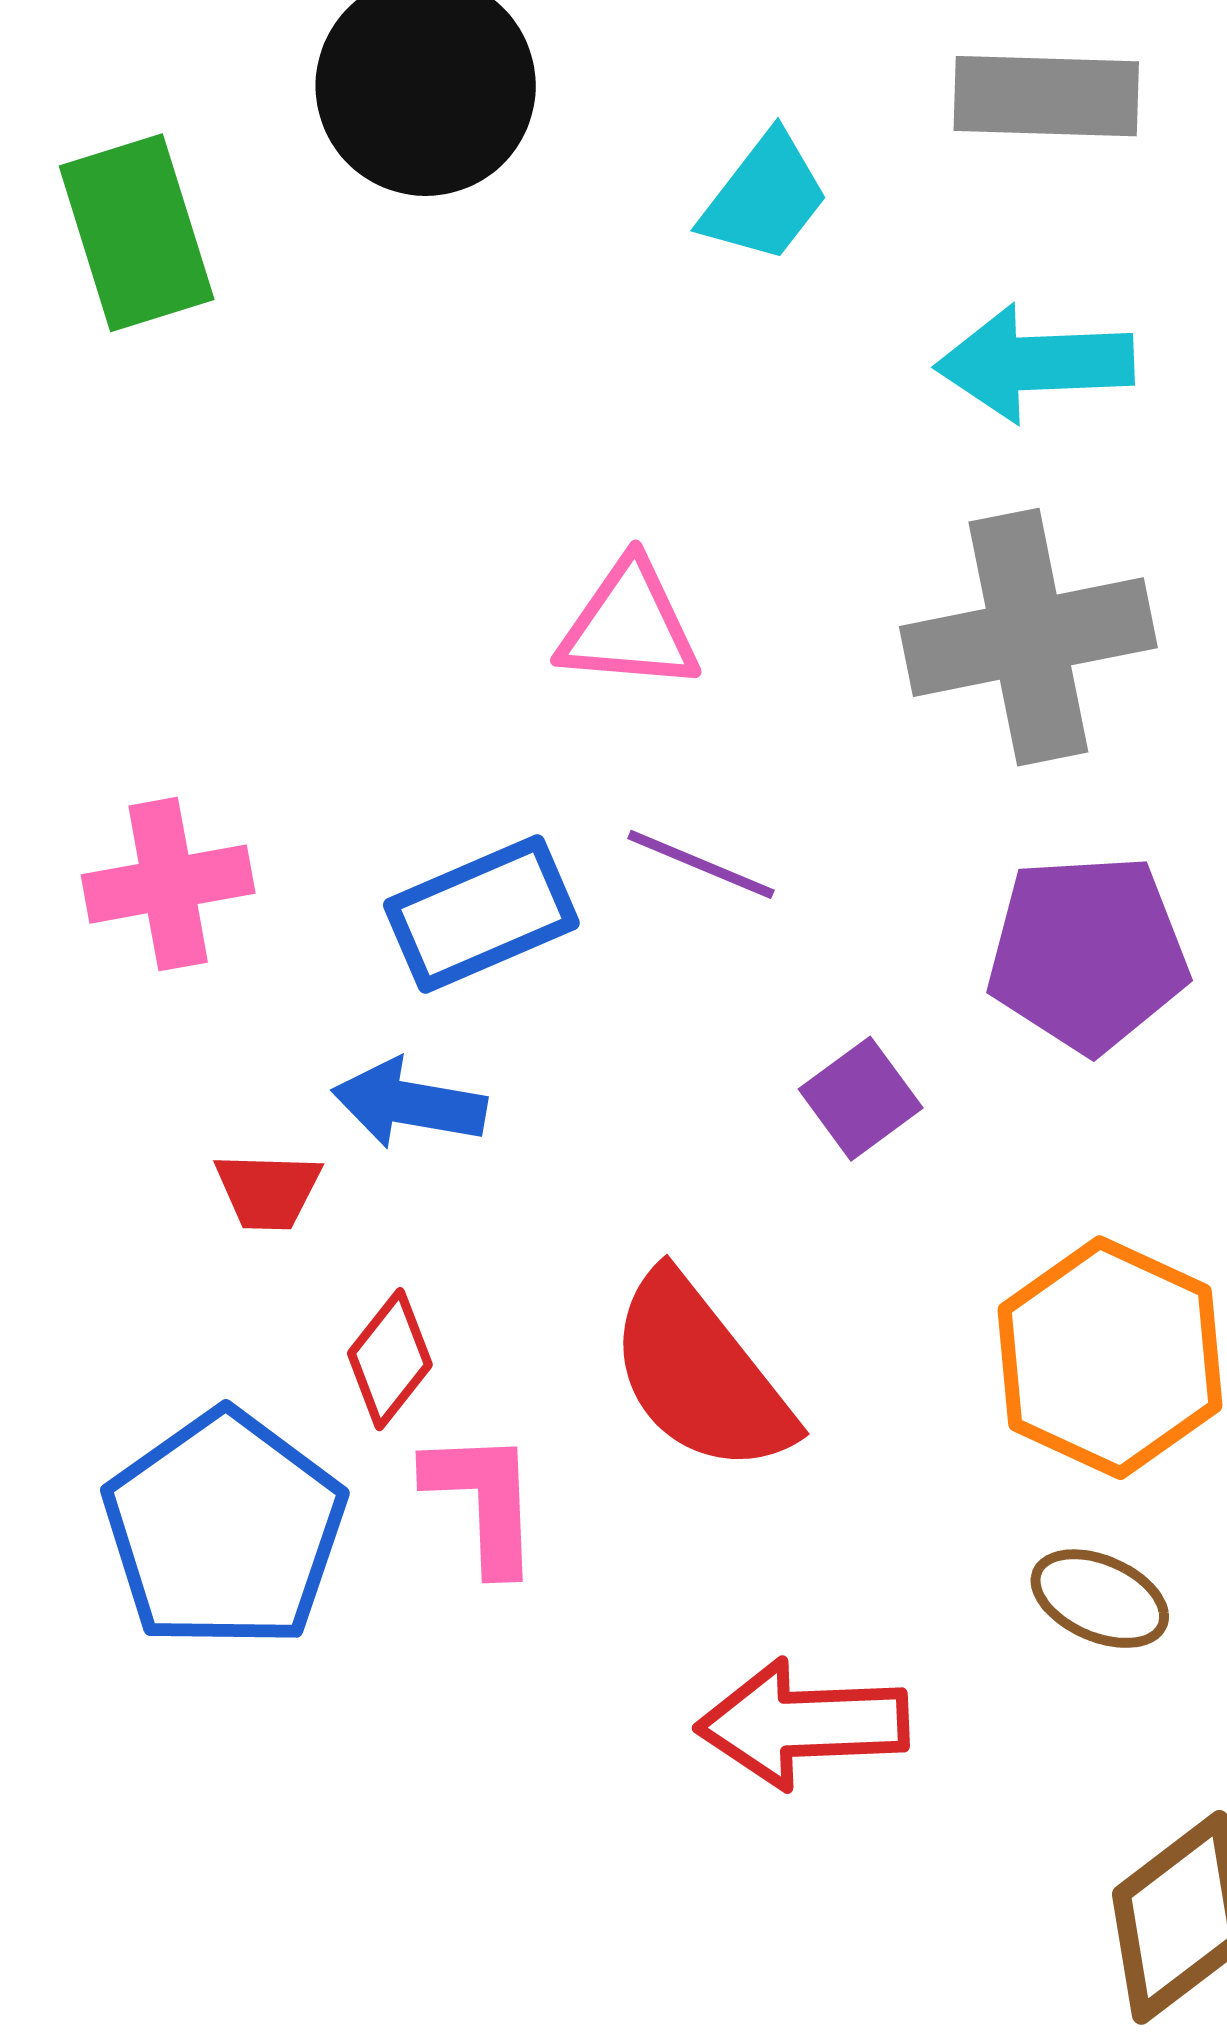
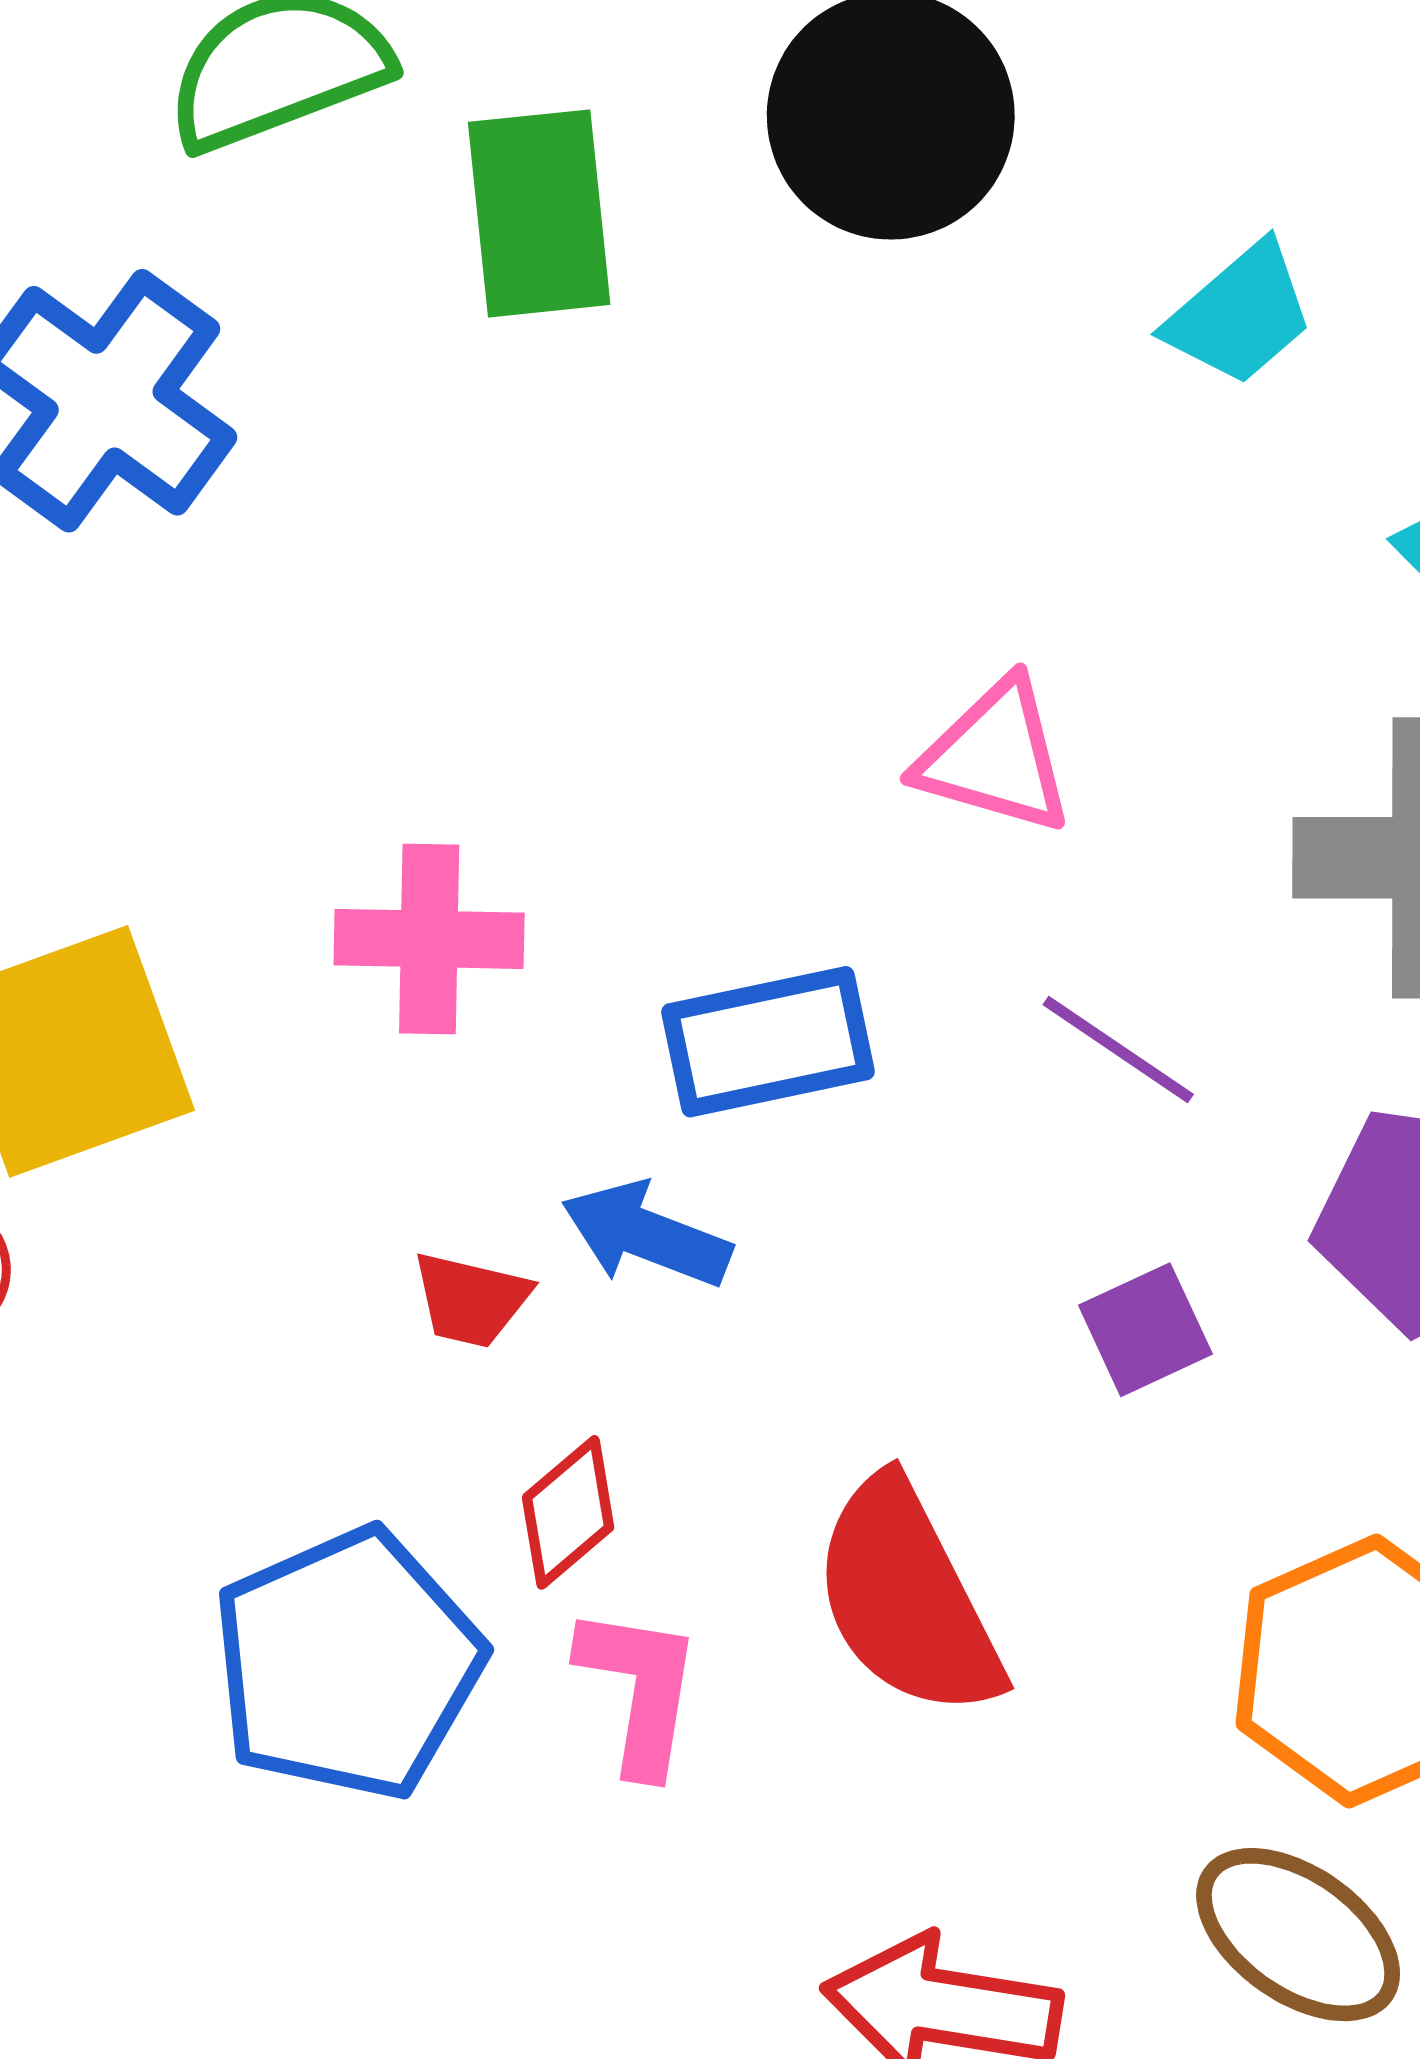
purple line: (701, 864) -> (1118, 1050), moved
brown ellipse: (1100, 1599) -> (1298, 1935), size x1.4

